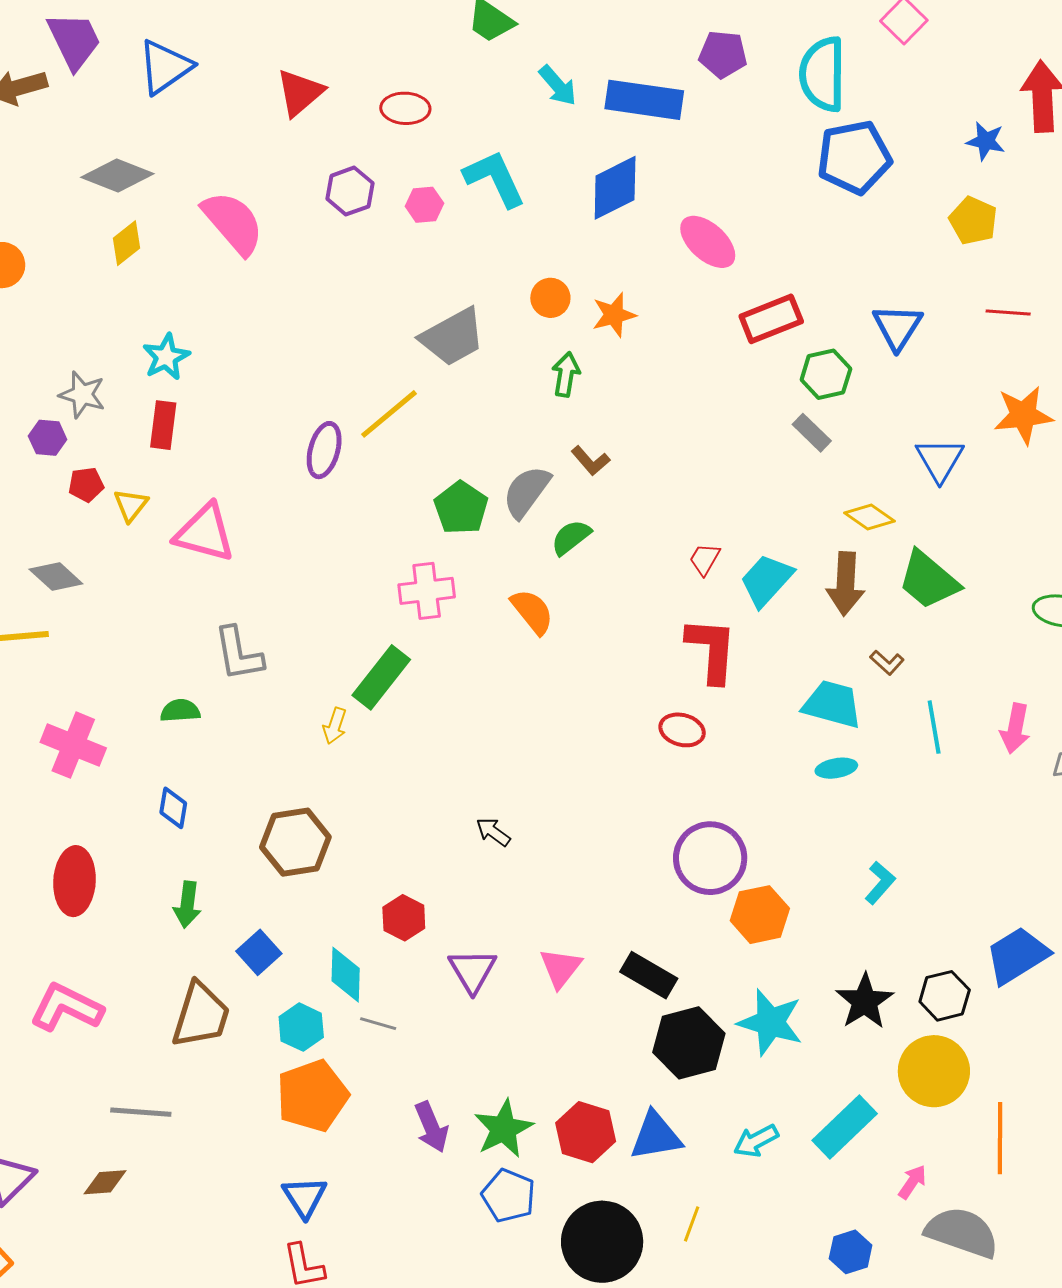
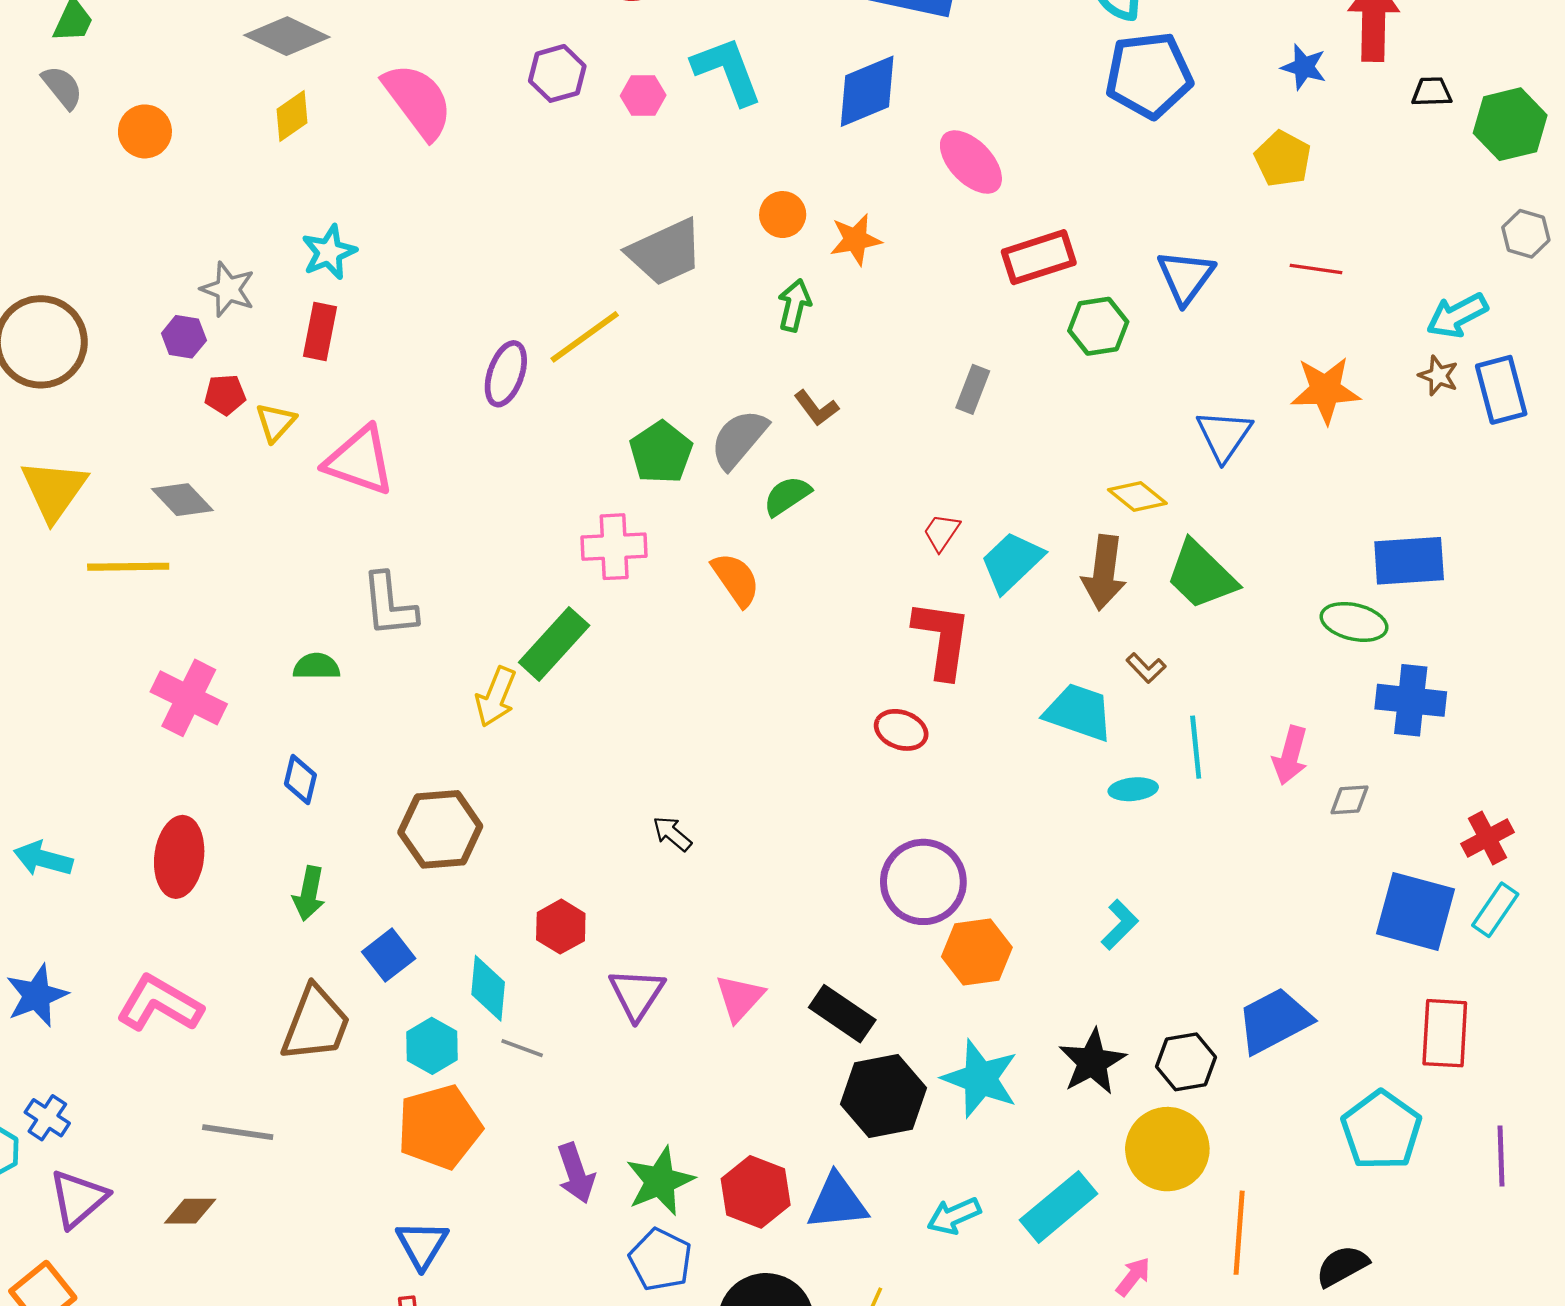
gray rectangle: (812, 433) -> (973, 389), moved, turned 63
yellow arrow: (335, 726) -> (496, 697), size x1.4
cyan ellipse: (836, 768) -> (1133, 789), moved

